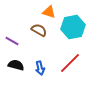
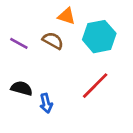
purple line: (12, 41) -> (19, 43), moved
blue arrow: (40, 68) -> (46, 103), moved

